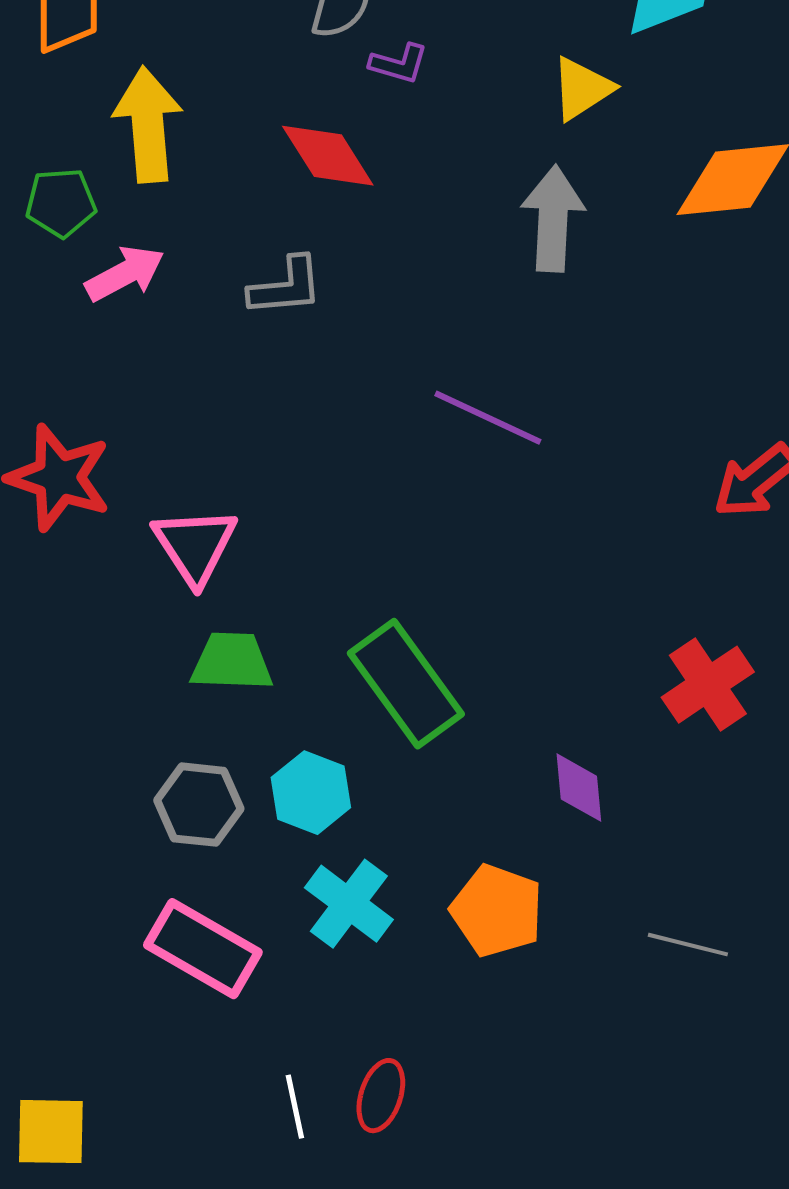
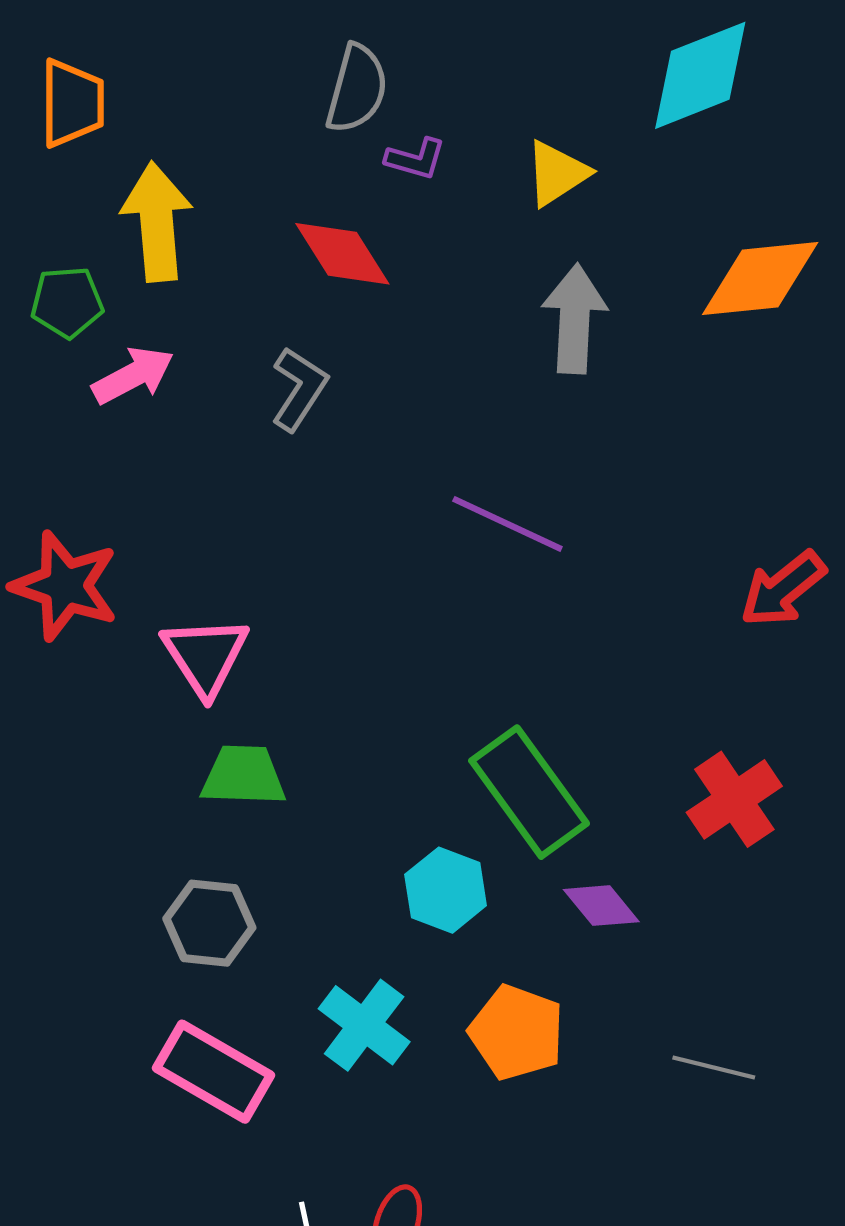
yellow triangle: (582, 89) -> (557, 173), moved
gray L-shape: (286, 287) -> (299, 389), turned -52
green rectangle: (406, 684) -> (529, 792), moved
purple diamond: (579, 788) -> (601, 906), turned -34
cyan hexagon: (311, 793) -> (446, 890), moved

